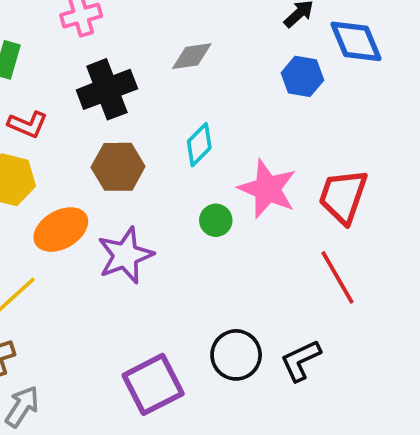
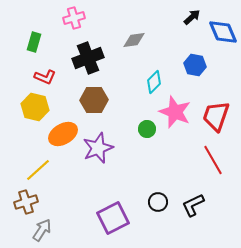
blue hexagon: (302, 76) -> (195, 65), moved
cyan diamond: (199, 145) -> (154, 82), moved
black circle: (236, 355) -> (158, 202), size x0.7

